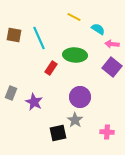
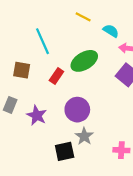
brown square: (14, 35) -> (22, 70), moved
green ellipse: (75, 55) -> (84, 61), turned -35
purple circle: (80, 97) -> (77, 110), moved

